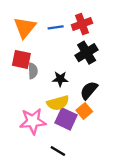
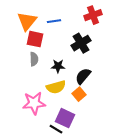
red cross: (82, 24) -> (93, 15), moved
red square: (21, 59) -> (35, 39), moved
purple square: (66, 119) -> (65, 118), moved

